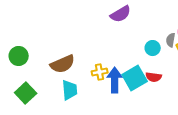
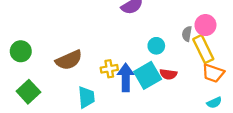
cyan circle: (153, 48) -> (156, 46), moved
cyan trapezoid: (70, 90) -> (86, 97), moved

